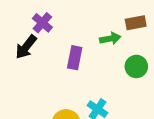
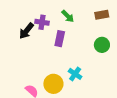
purple cross: (42, 23) -> (42, 22), moved, turned -32
green arrow: (110, 39) -> (68, 16), moved, turned 56

